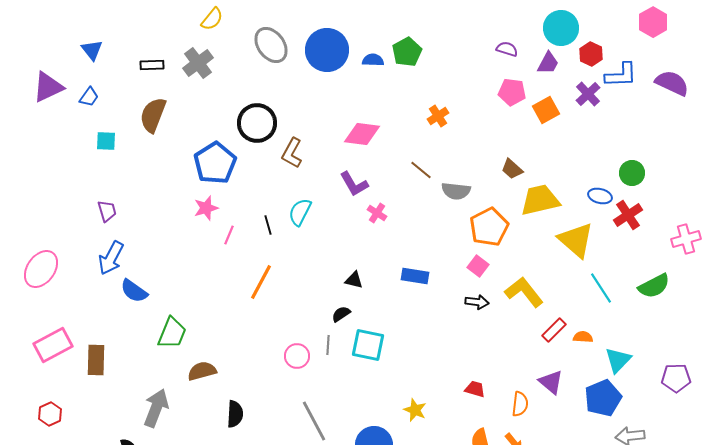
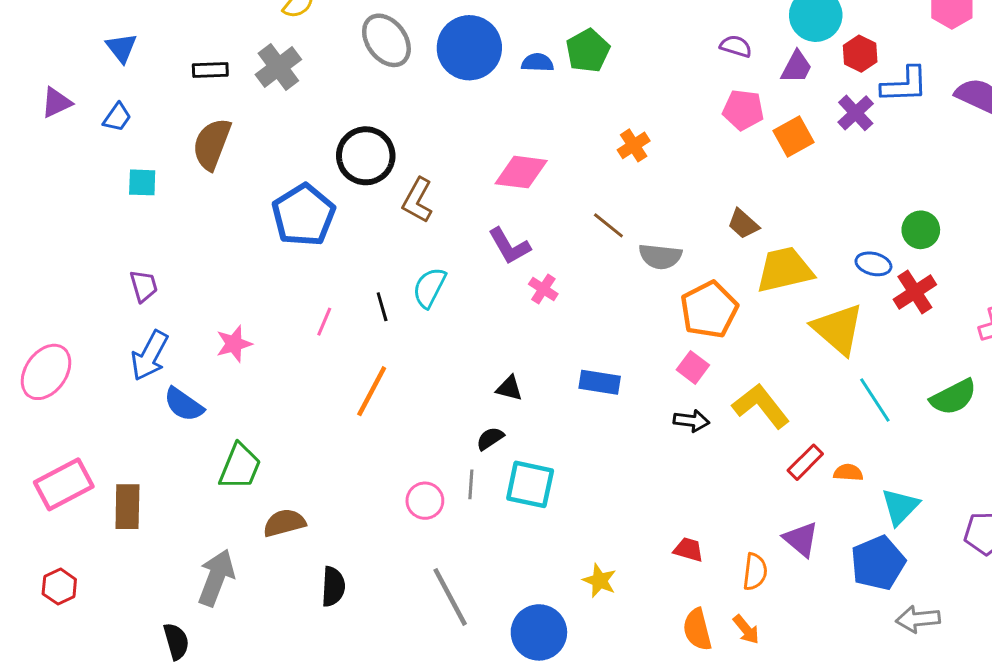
purple triangle: (48, 87) -> (56, 103), size x0.7
pink star: (206, 208) -> (234, 344), moved

